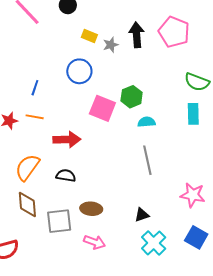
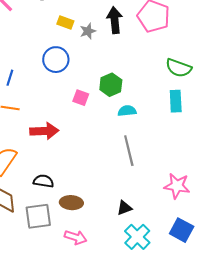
pink square: (102, 108) -> (81, 98), size x0.6
black semicircle: (66, 176) -> (43, 181), moved

